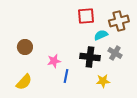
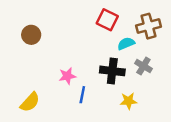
red square: (86, 16) -> (107, 20), turned 30
brown circle: (25, 47) -> (31, 35), moved

